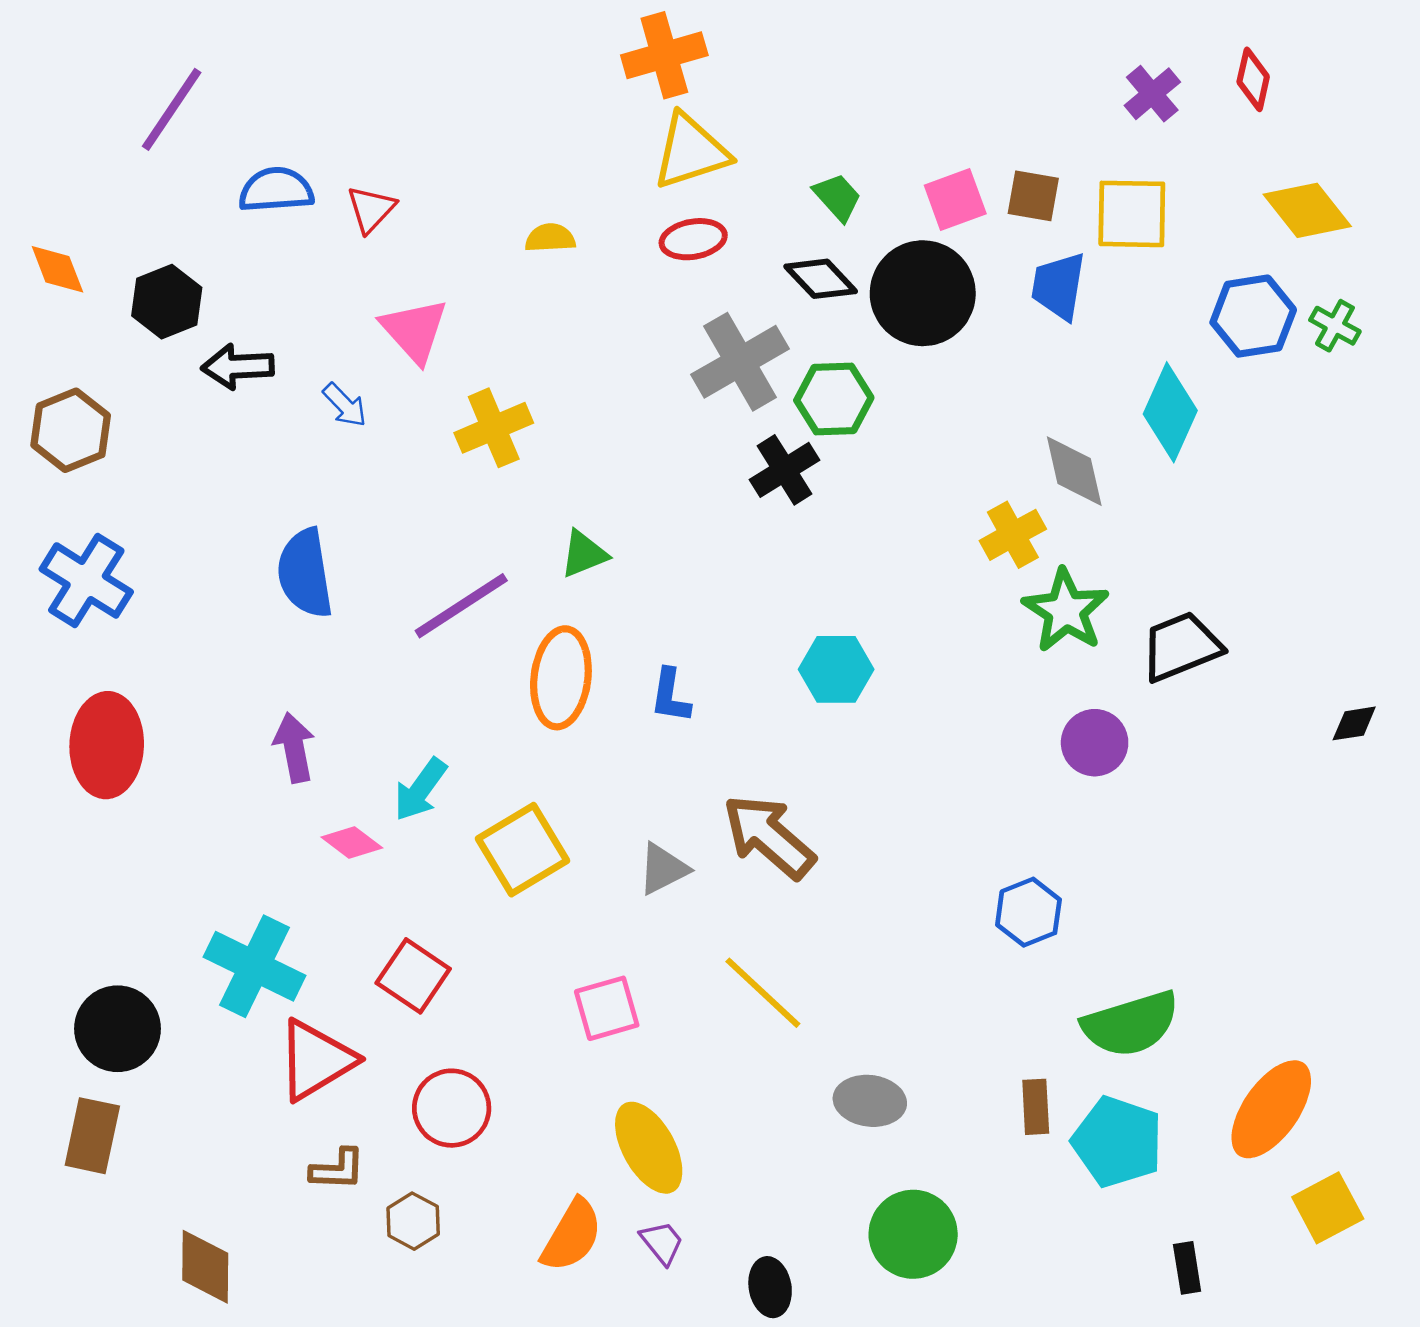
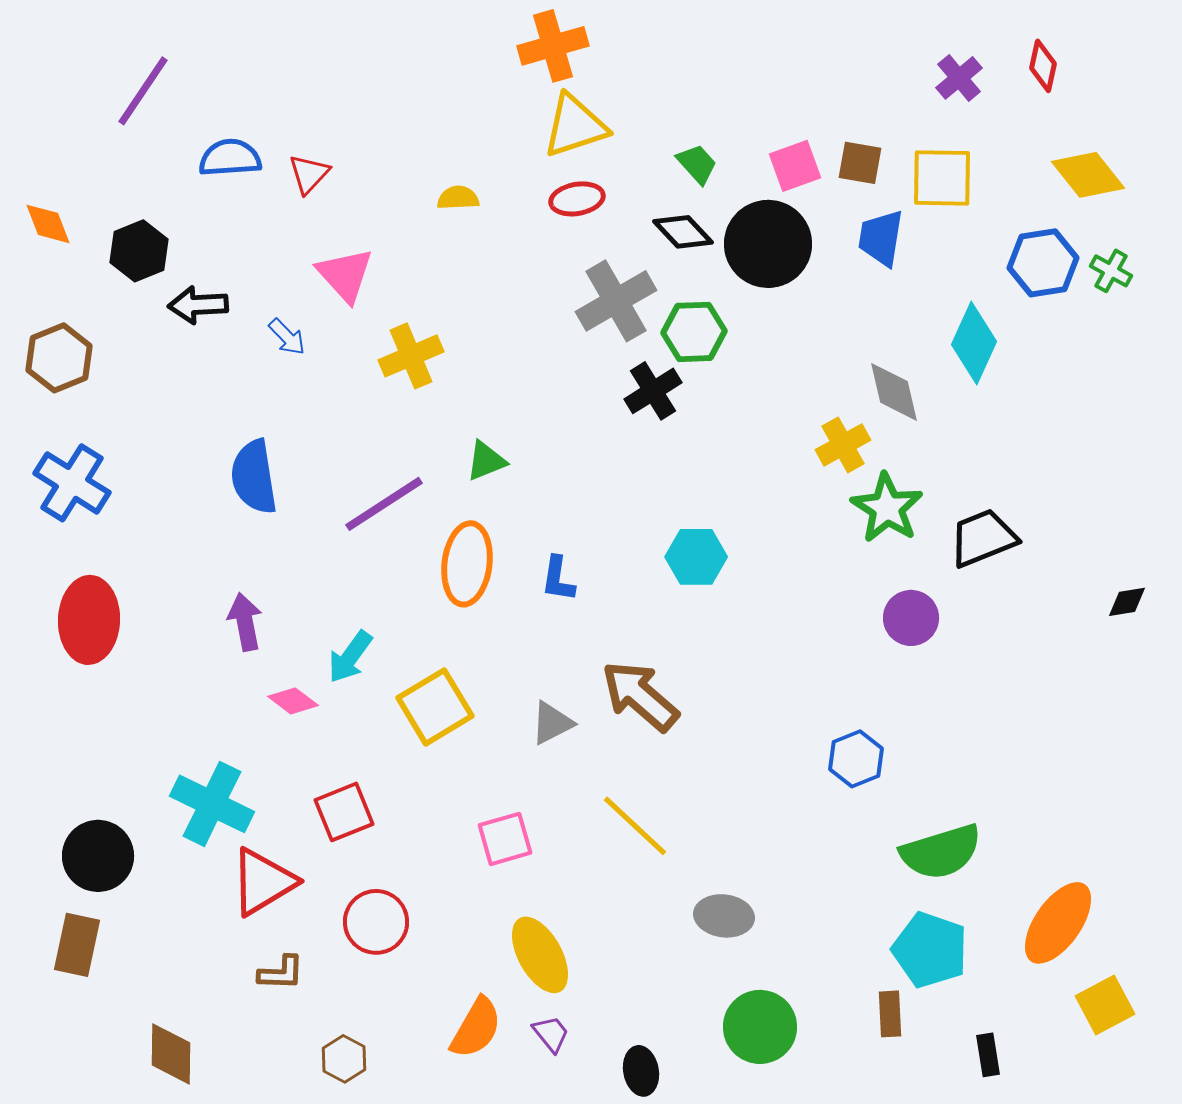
red square: (413, 976) -> (344, 812), turned 34
brown rectangle: (1036, 1107) -> (890, 1014), moved
brown hexagon: (413, 1221) -> (344, 1059), moved

